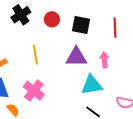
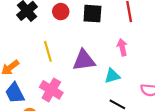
purple triangle: (76, 57) -> (84, 60), moved
cyan triangle: (92, 85) -> (112, 76), size x0.7

